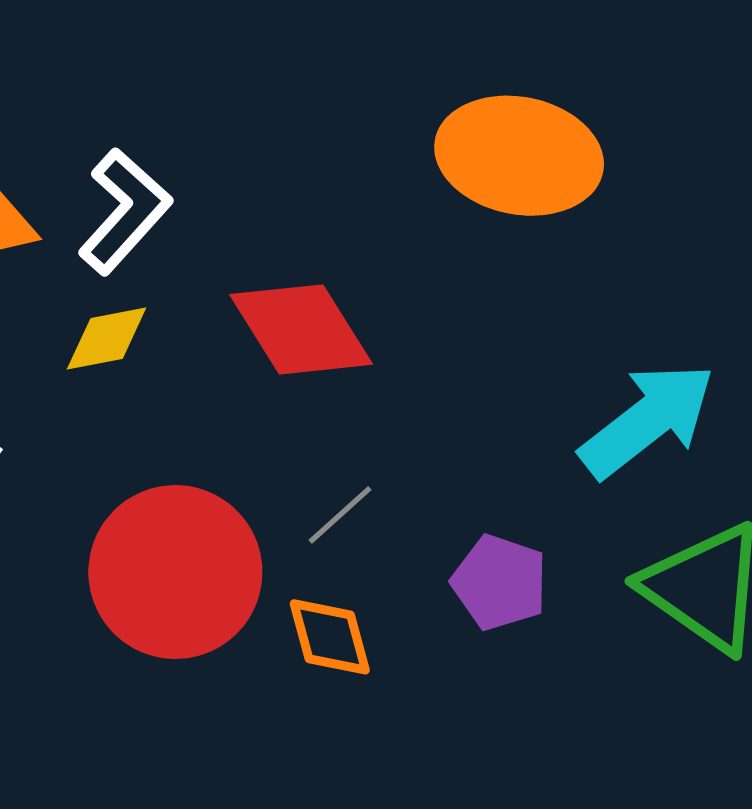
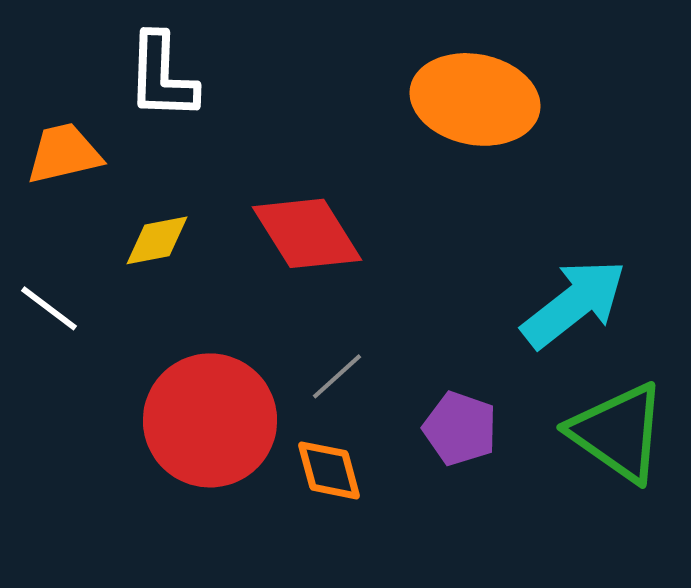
white L-shape: (125, 211) -> (162, 76), moved, turned 140

